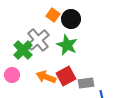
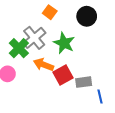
black circle: (71, 19) -> (87, 16), moved
orange arrow: (46, 77) -> (43, 65), moved

